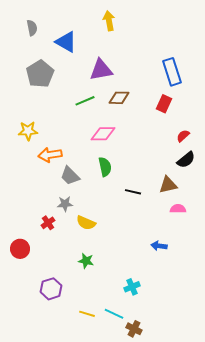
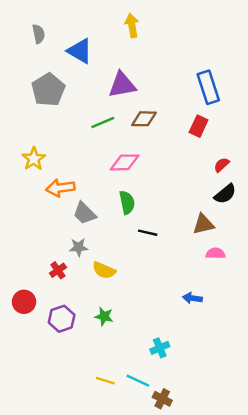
yellow star: (28, 131) -> (34, 159), turned -30
black line: (133, 192) -> (148, 233), moved
purple hexagon: (51, 289) -> (62, 319), moved

